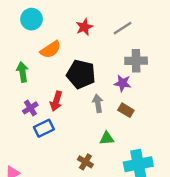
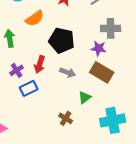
gray arrow: (98, 103) -> (68, 72), moved, turned 119
brown rectangle: (126, 110) -> (102, 72), size x1.6
green triangle: (107, 138) -> (85, 97), turned -32

